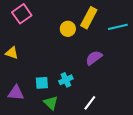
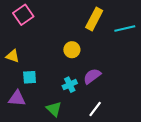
yellow circle: (68, 29) -> (72, 50), moved
purple semicircle: (94, 58) -> (92, 76), moved
cyan square: (42, 83) -> (30, 77), moved

